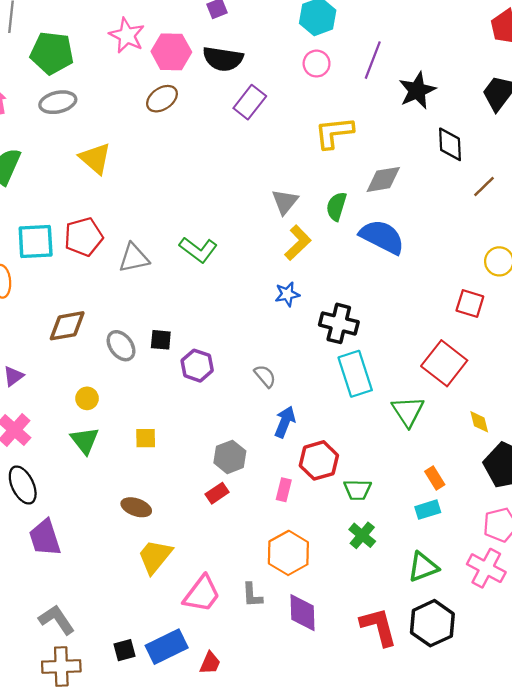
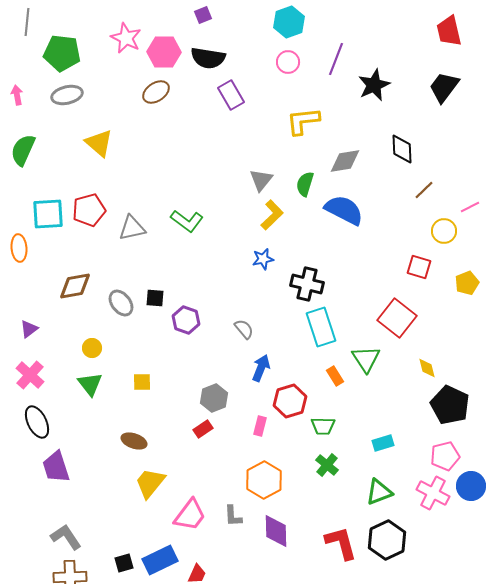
purple rectangle: (250, 102) -> (231, 95), turned -68
black diamond: (450, 144) -> (402, 149), moved
brown line: (484, 186) -> (424, 190), moved
orange rectangle: (435, 478) -> (335, 376), moved

